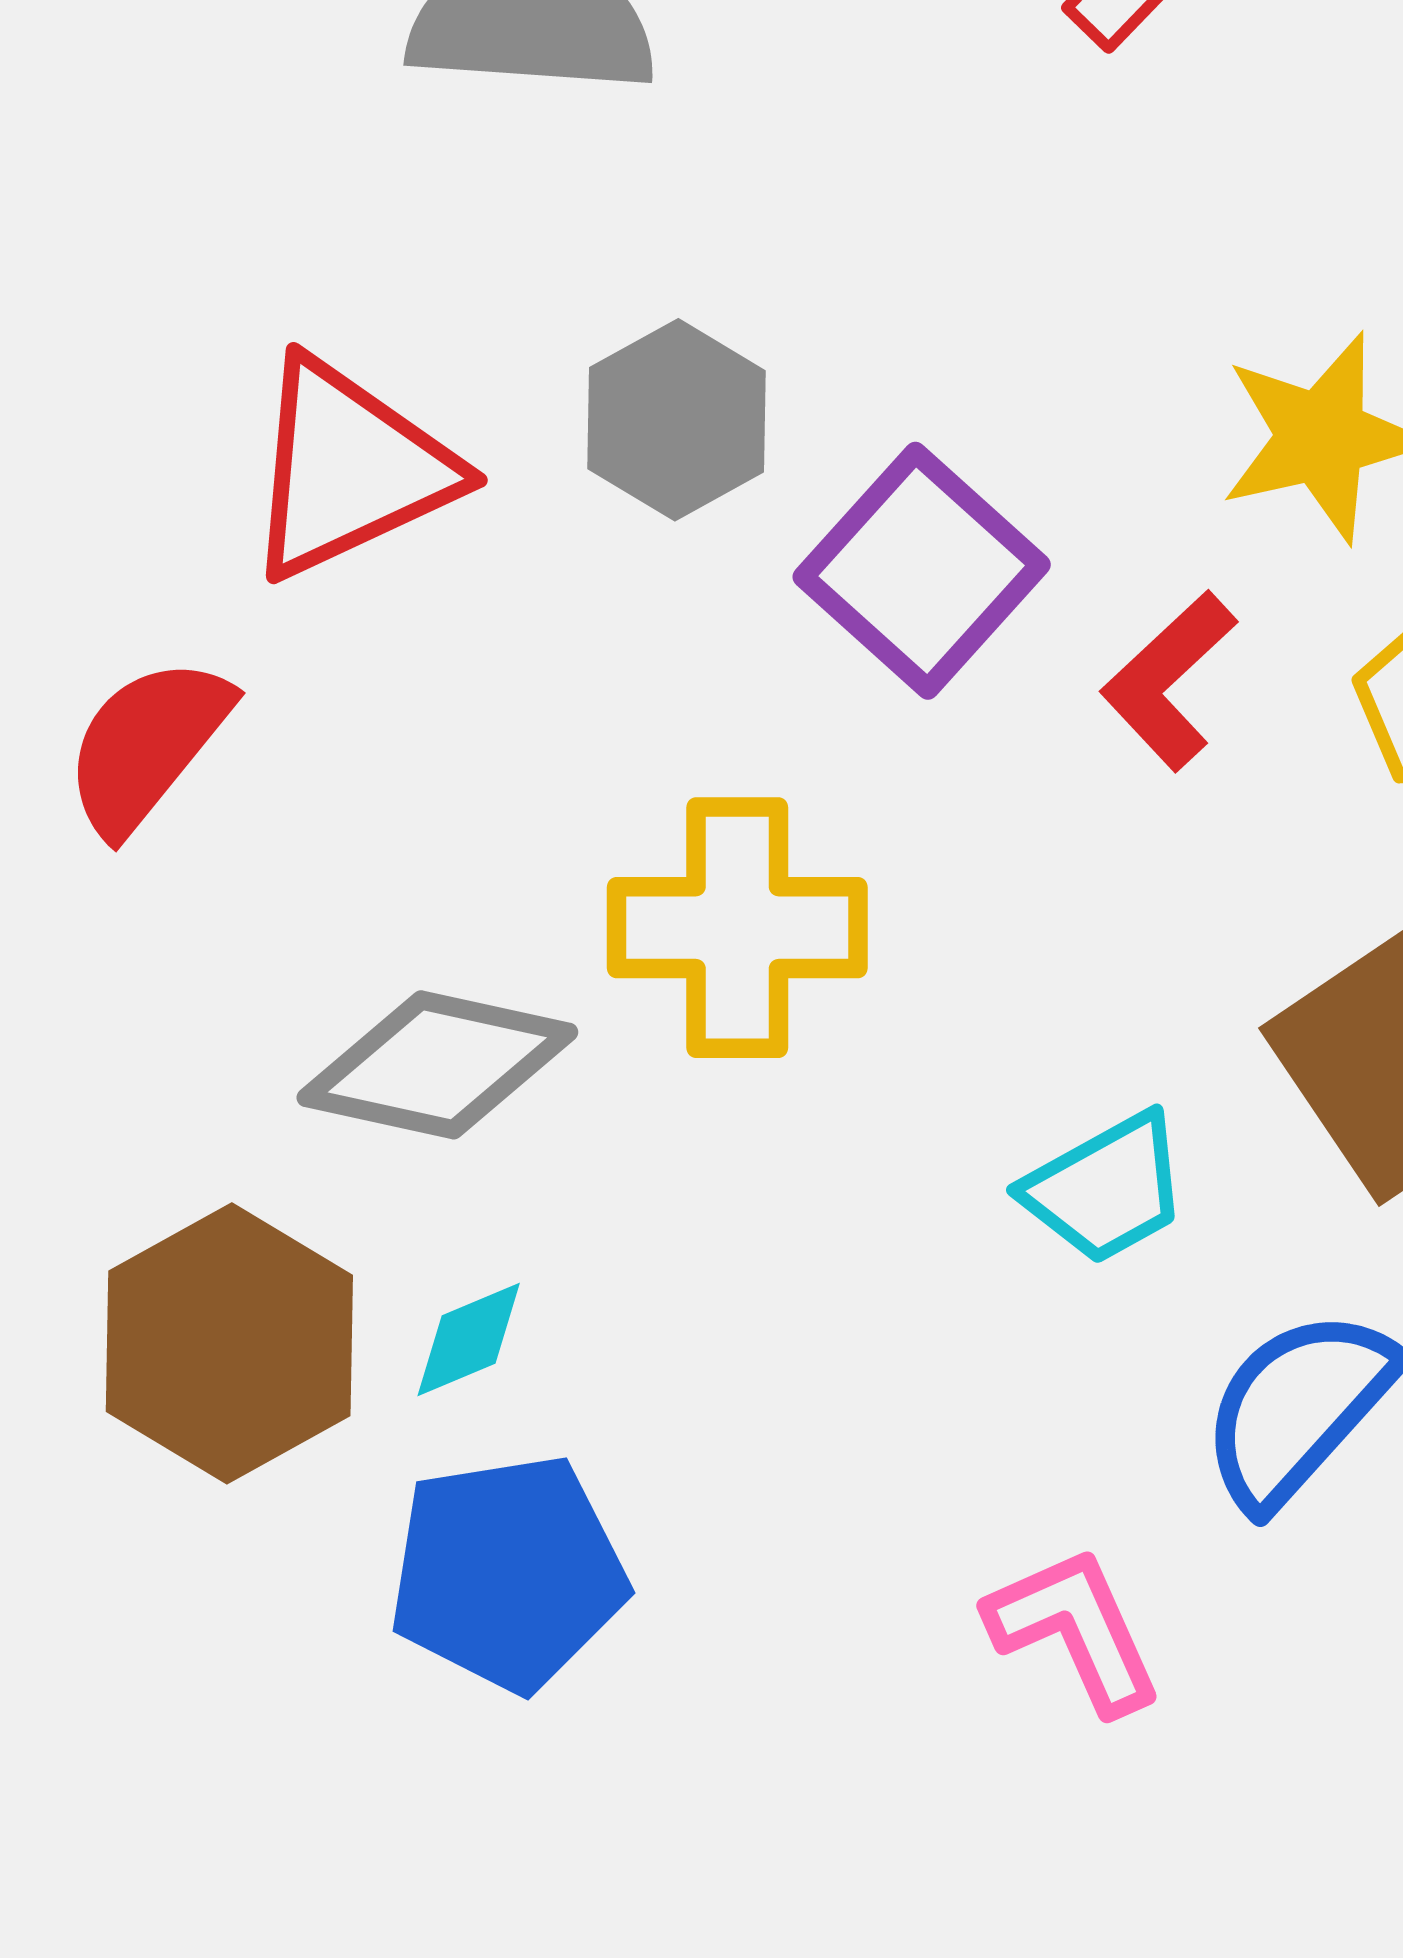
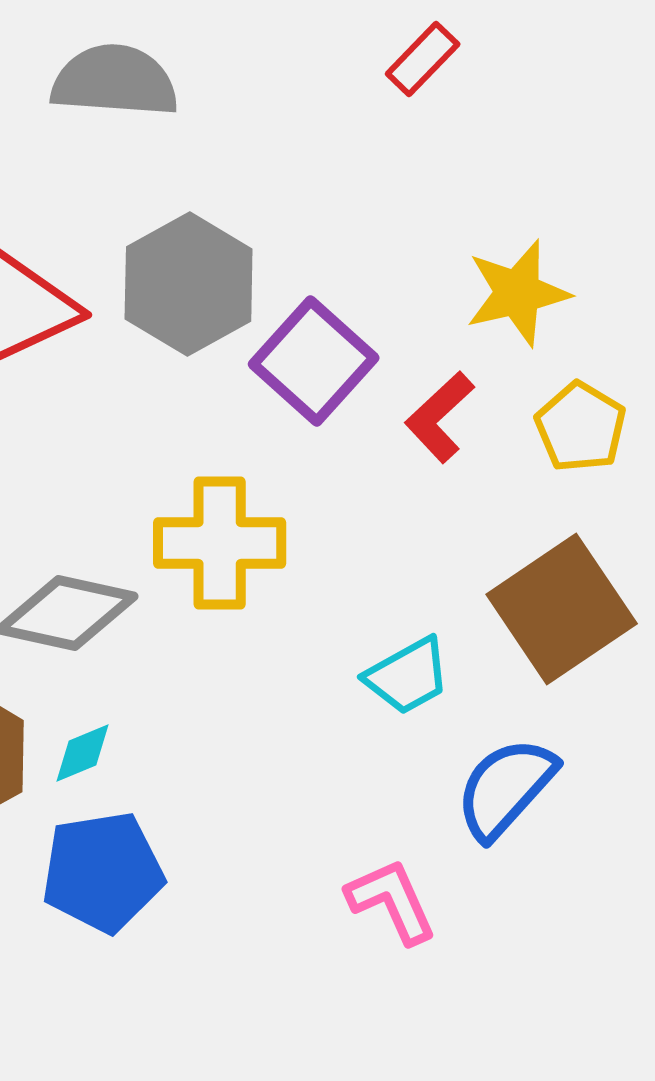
gray hexagon: (677, 420) -> (189, 284), size x1.4

